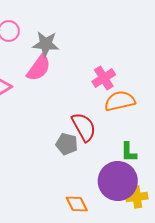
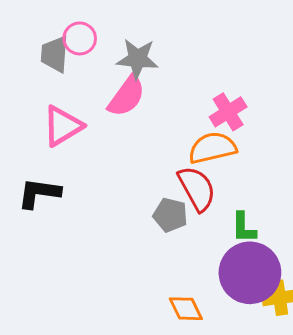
orange semicircle: (120, 101) -> (212, 148), moved
green L-shape: (129, 152) -> (244, 227), moved

